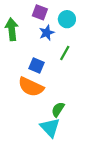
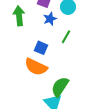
green semicircle: (58, 109) -> (60, 87), size x1.5

